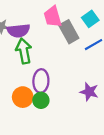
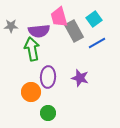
purple semicircle: (18, 31) -> (39, 31), moved
purple star: (89, 92) -> (80, 78), moved
green circle: (41, 100) -> (48, 113), moved

